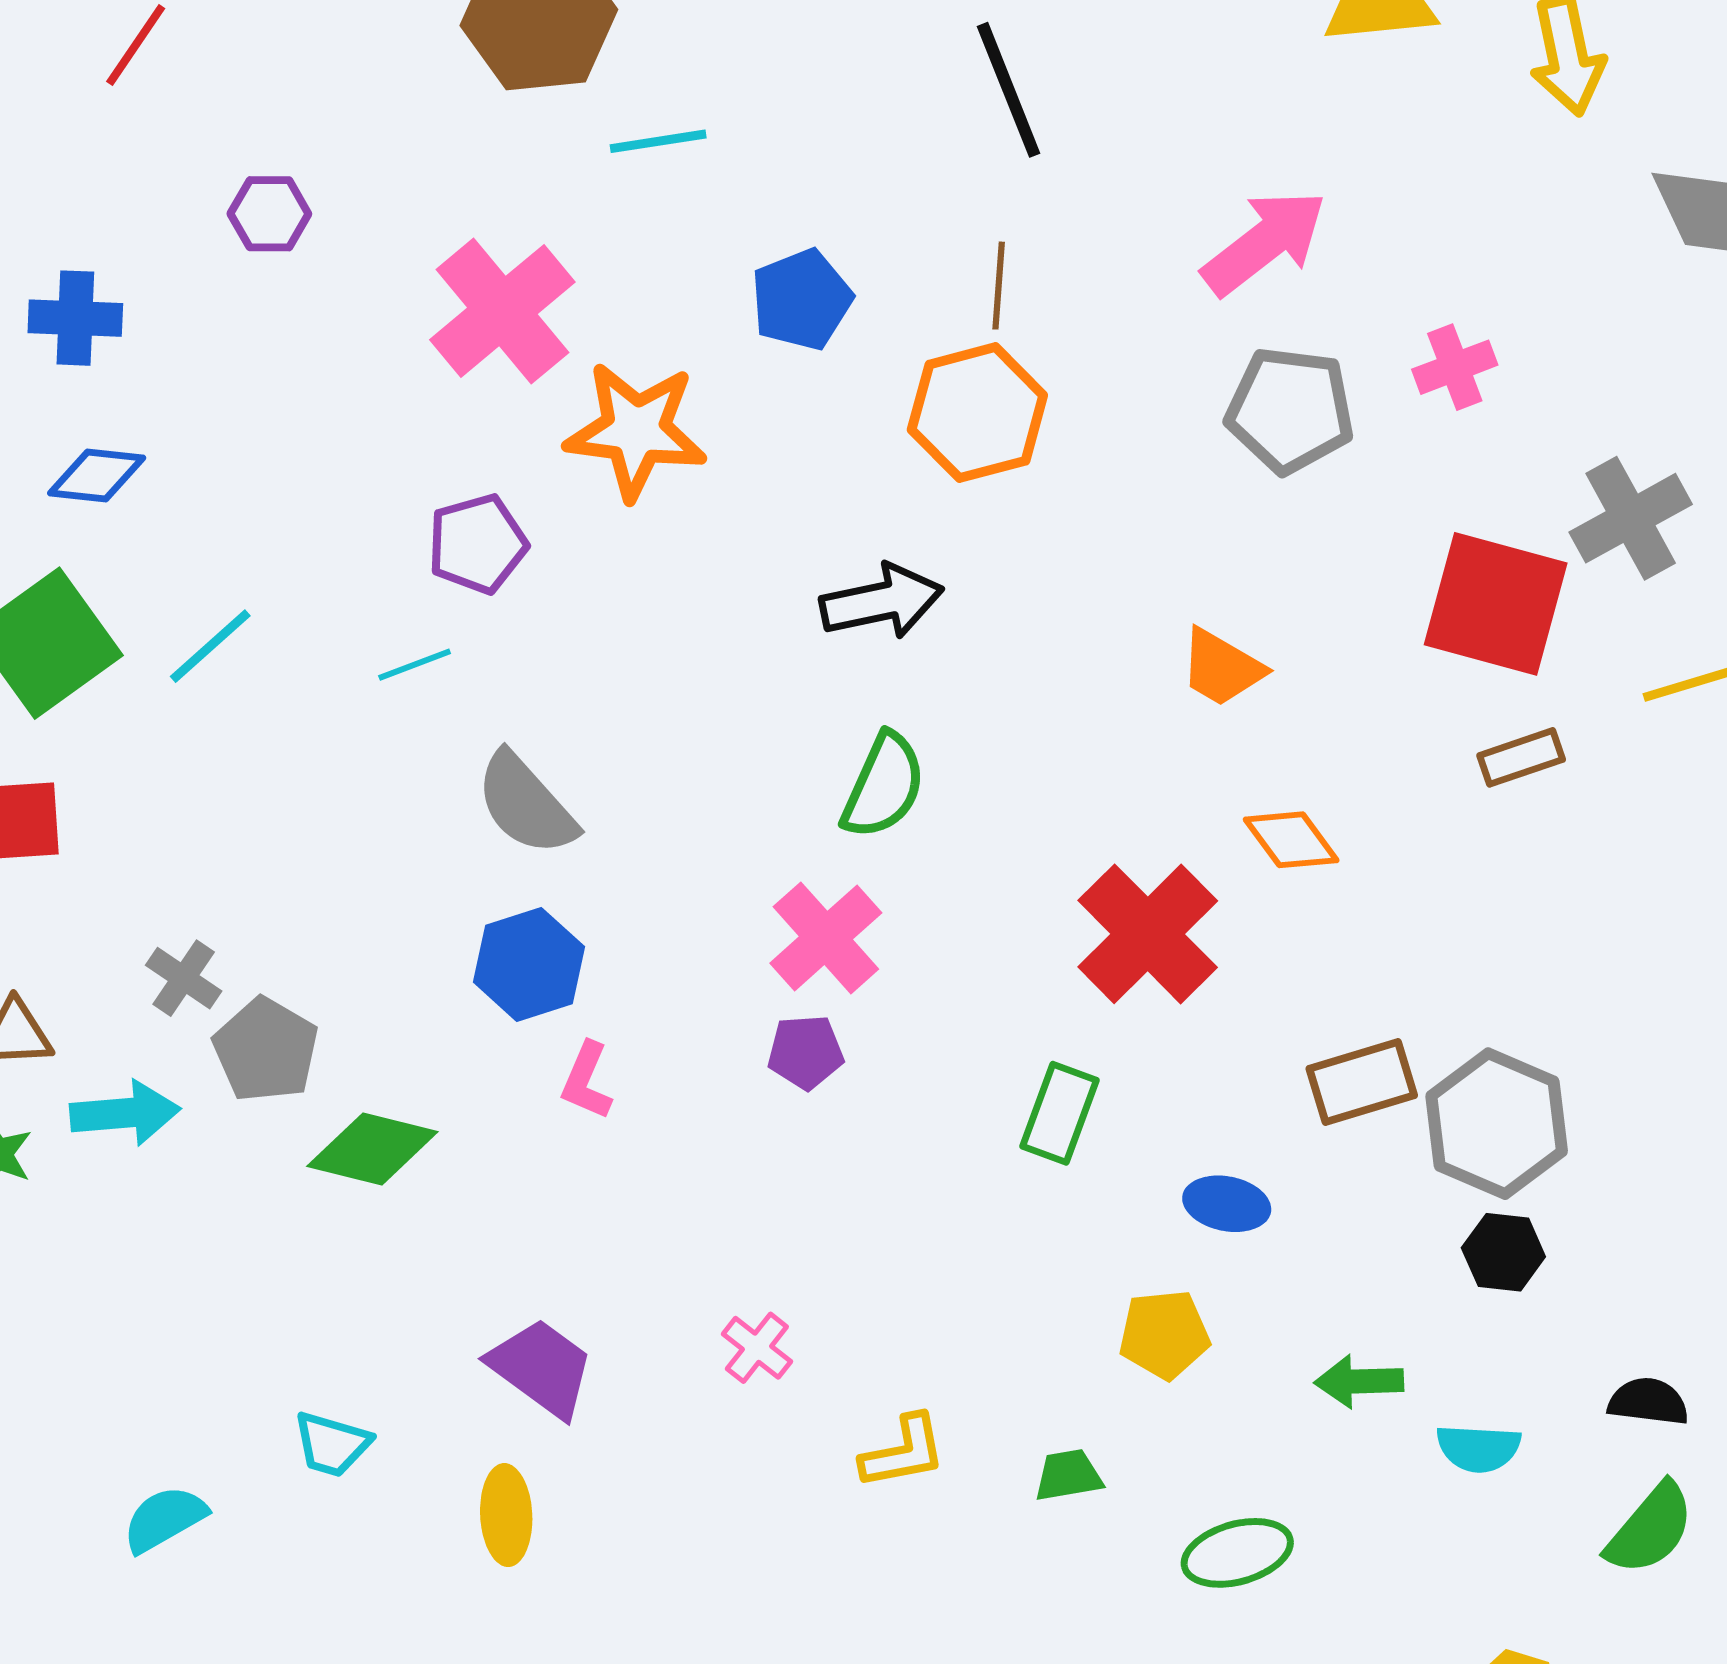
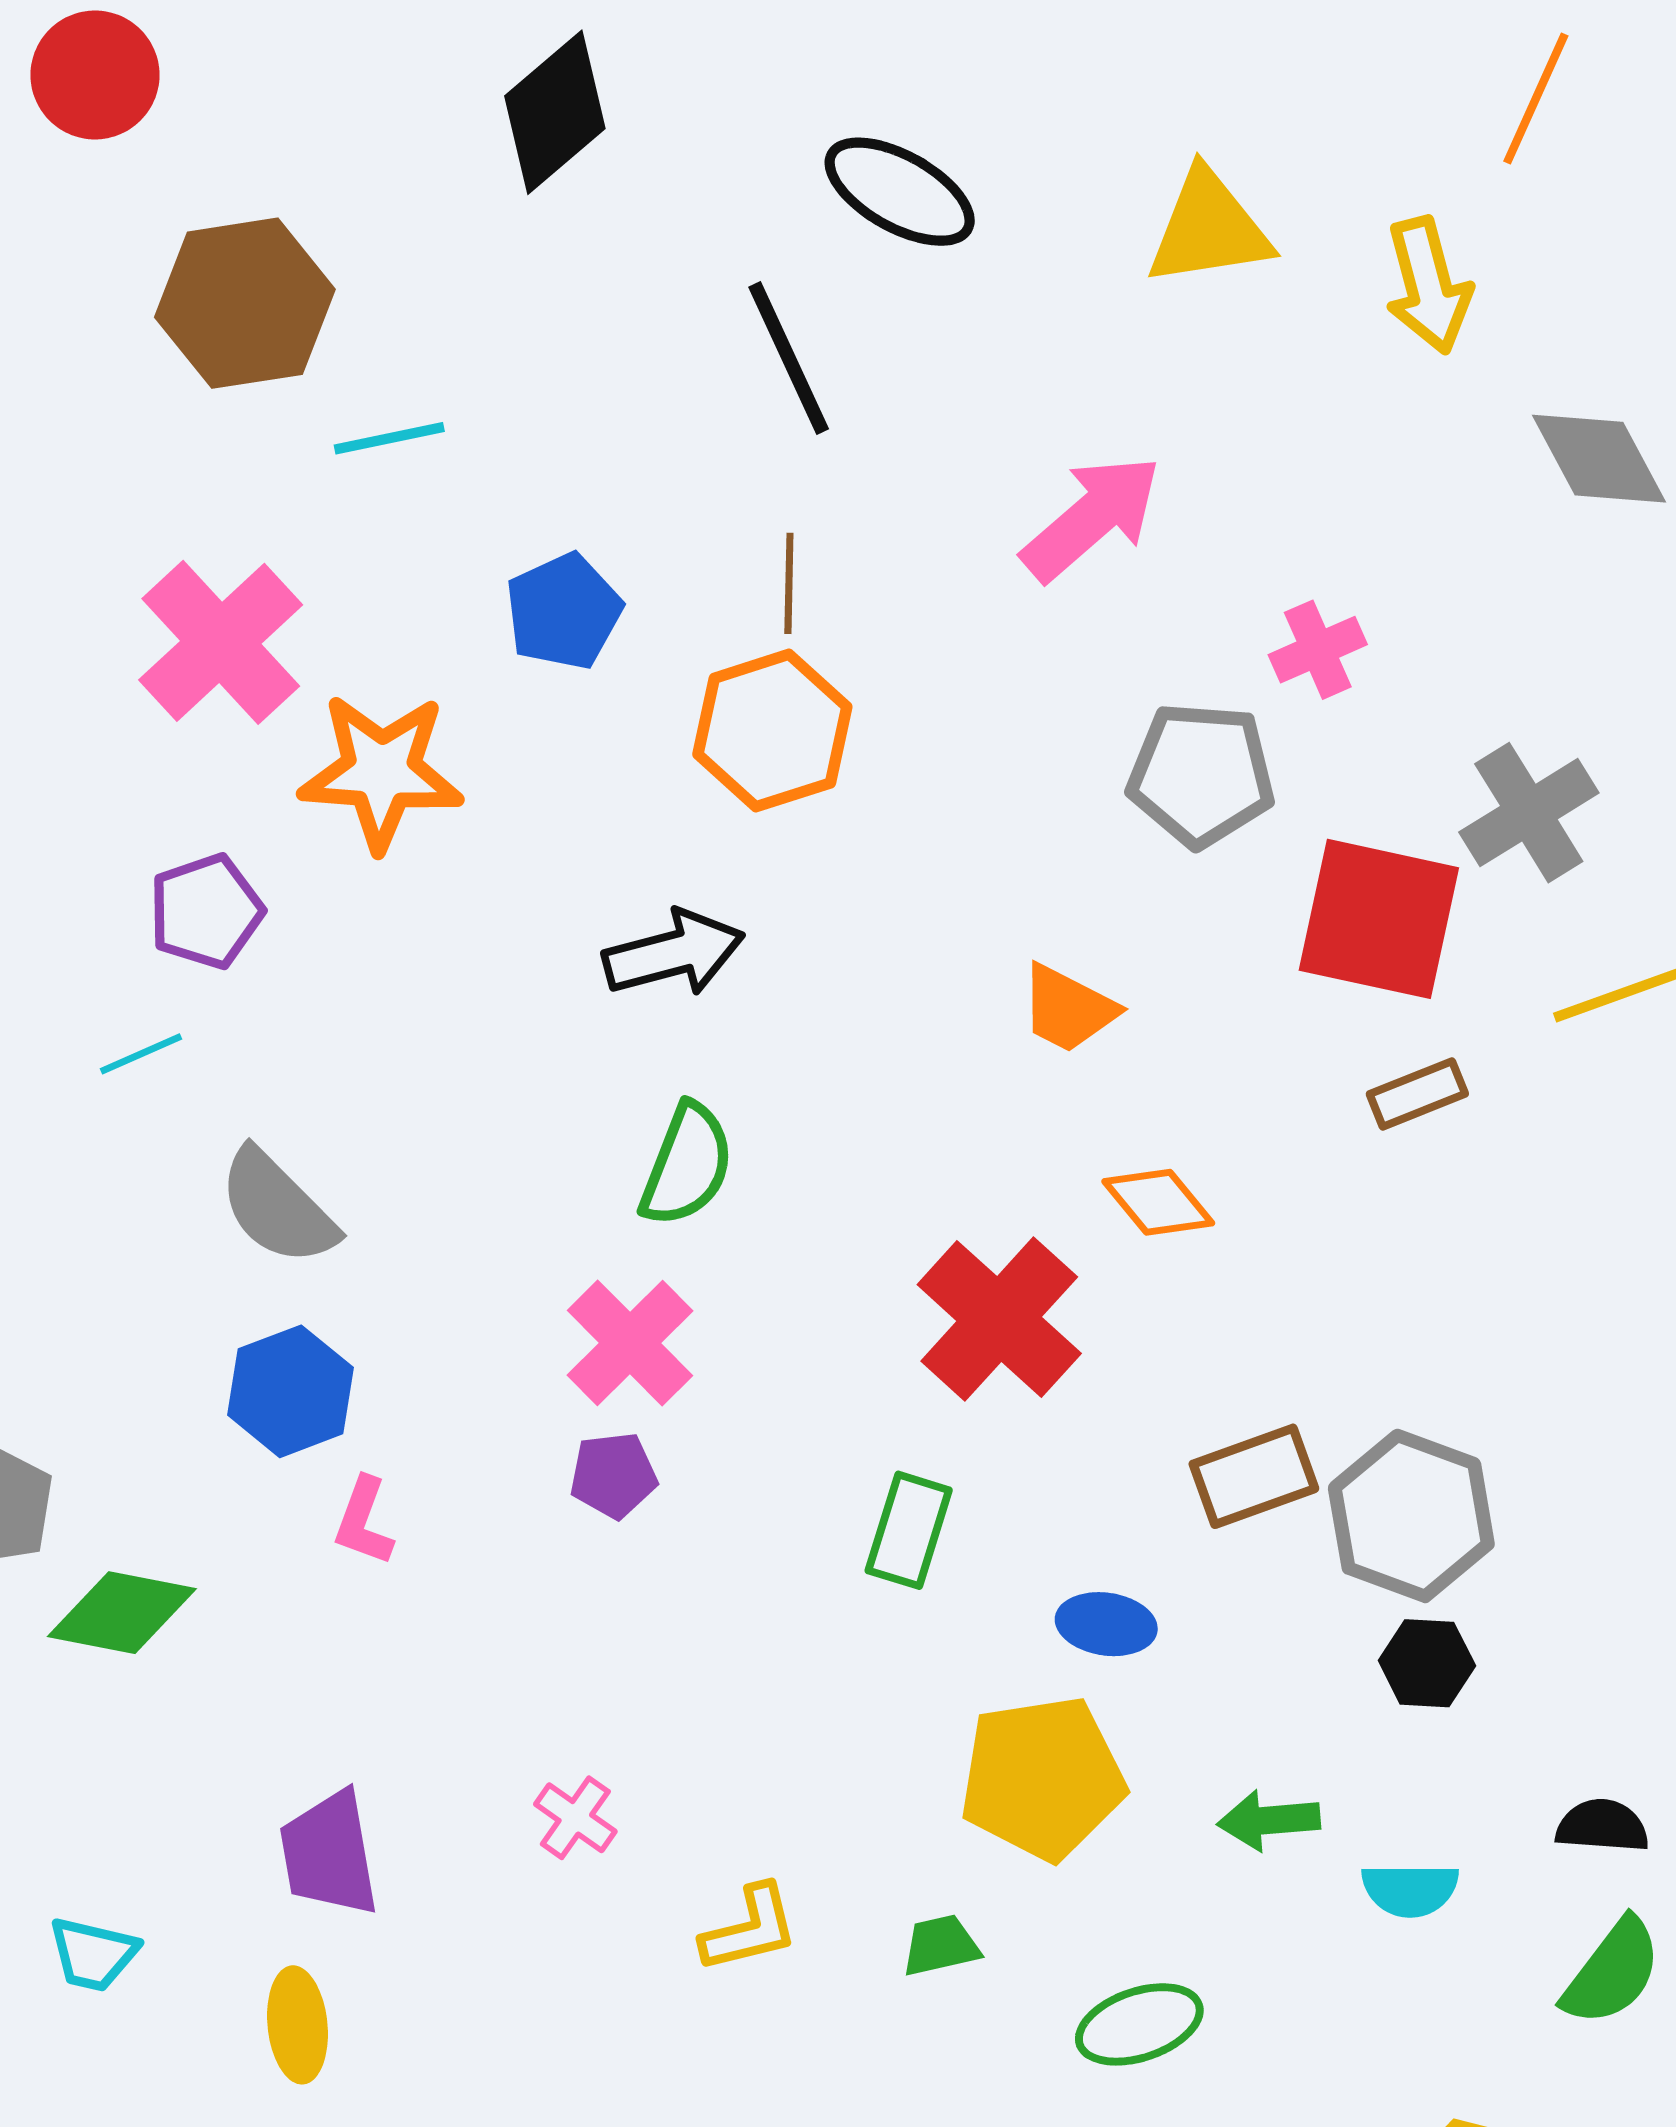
gray pentagon: (1290, 410) -> (1201, 775), moved
yellow pentagon: (1164, 1334) -> (1042, 1778), size x1.6
purple trapezoid: (541, 1368) -> (329, 1854), turned -133

